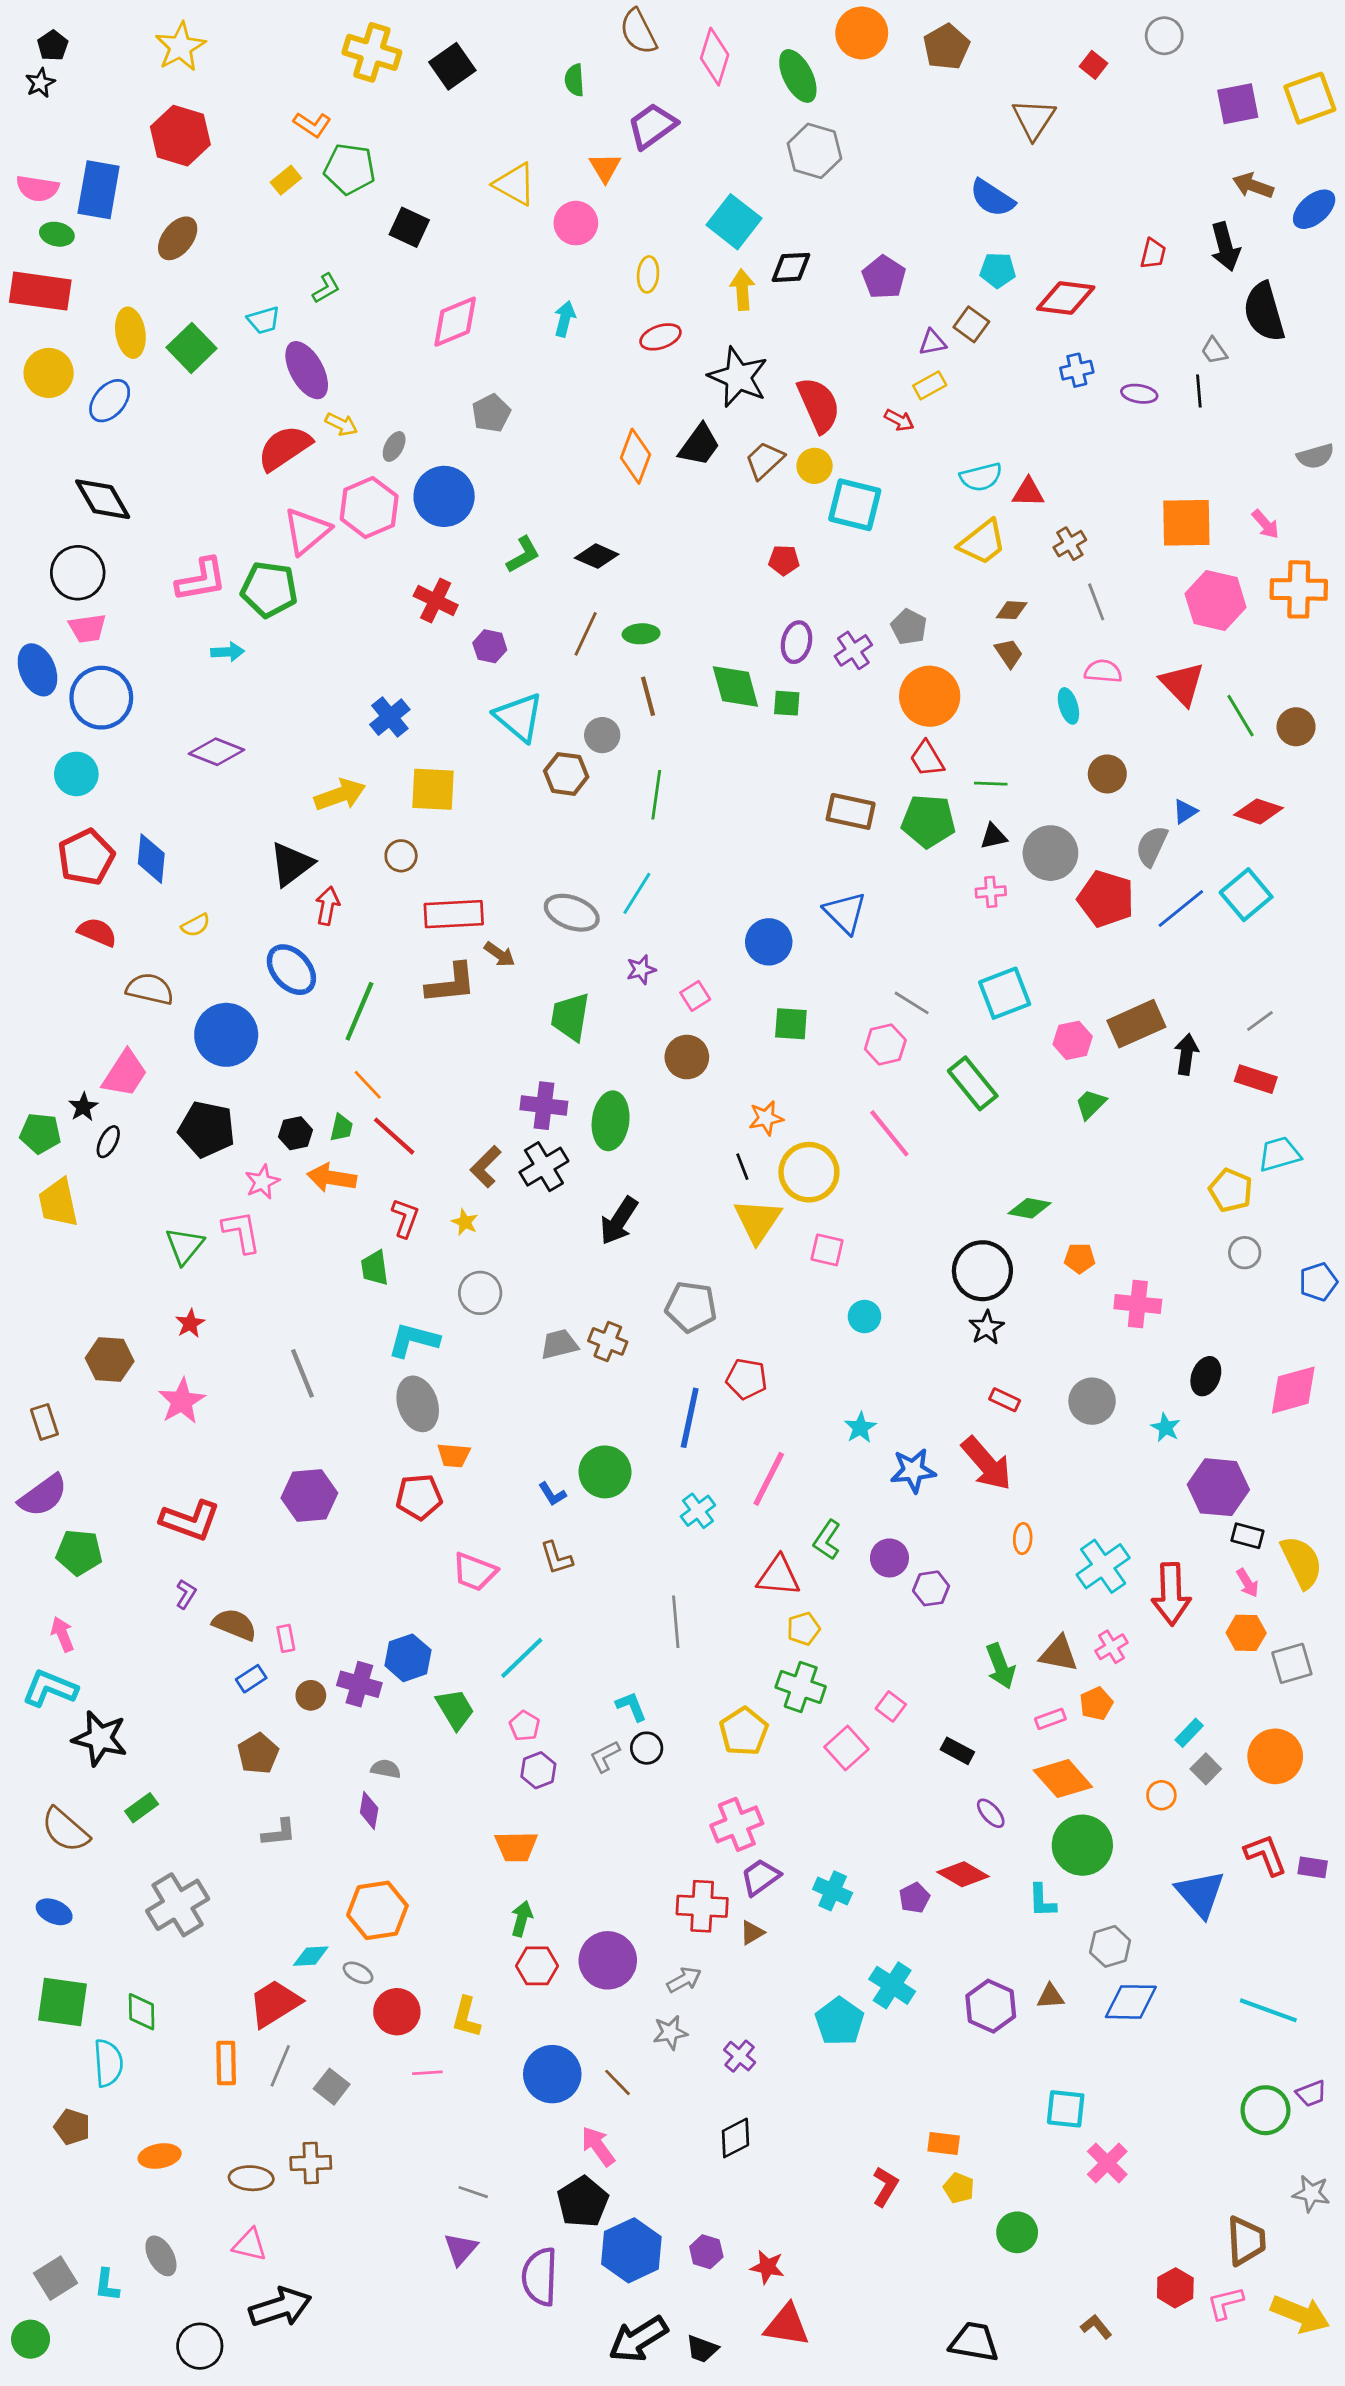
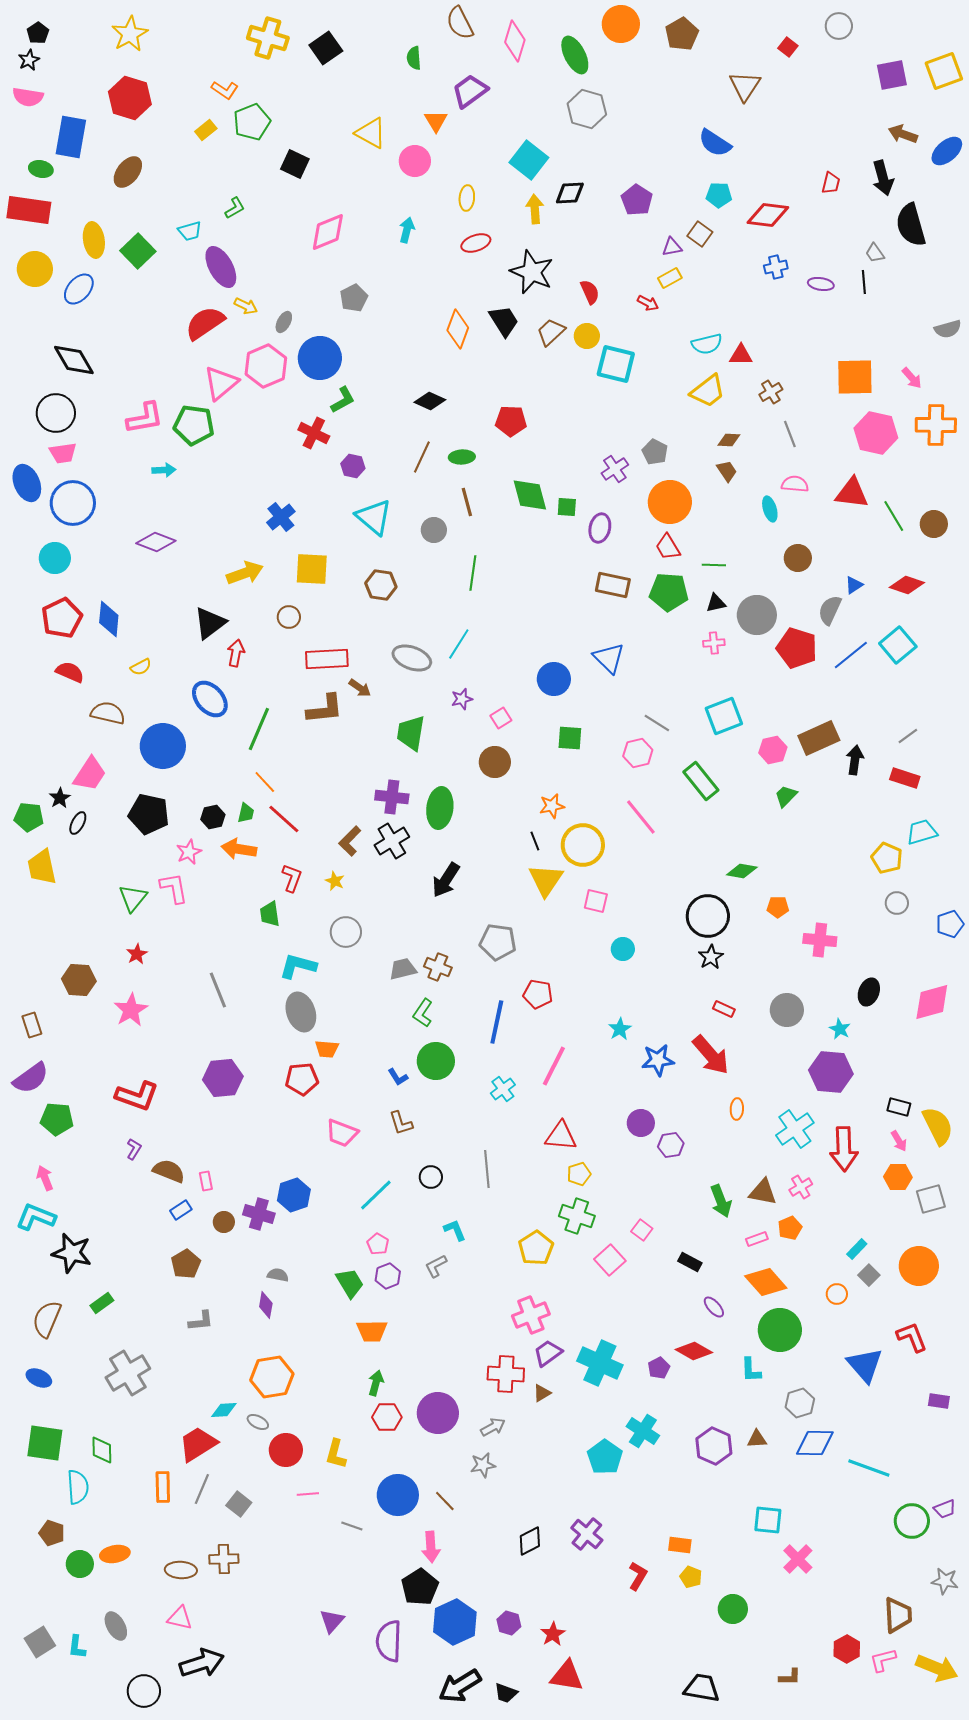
green pentagon: (350, 169) -> (252, 122), turned -30
pink semicircle: (37, 188) -> (28, 97), moved
red semicircle: (819, 405) -> (590, 292), size x0.6
black trapezoid: (699, 445) -> (504, 321), turned -68
green L-shape: (523, 555) -> (343, 400), moved
red pentagon: (784, 560) -> (511, 421), moved, size x1.4
purple ellipse: (796, 642) -> (600, 528), moved
red triangle: (1182, 684) -> (852, 493), turned -39
brown hexagon: (566, 774) -> (381, 585), moved
purple hexagon: (1218, 1487) -> (831, 1072), moved
green L-shape: (827, 1540) -> (423, 1013), moved
green trapezoid: (455, 1709) -> (350, 1283), moved
black circle: (647, 1748) -> (431, 1177), moved
brown semicircle: (65, 1830) -> (47, 1319), turned 72
purple rectangle: (1313, 1867) -> (939, 1401), moved
cyan cross: (833, 1891) -> (600, 1363), size x1.6
cyan line: (1268, 2010) -> (869, 1468), moved
purple cross: (740, 2056) -> (587, 1534), moved, size x1.4
pink arrow: (598, 2146) -> (431, 1547), turned -148
gray line: (473, 2192) -> (352, 1526), moved
red star: (767, 2267) -> (553, 1634), turned 30
brown L-shape: (1096, 2327) -> (790, 1677), turned 130
green circle: (31, 2339) -> (80, 1564), moved

